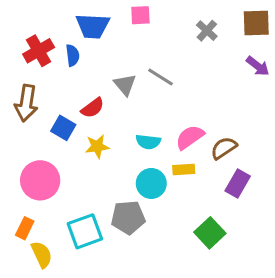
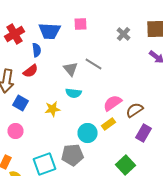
red cross: (39, 51) -> (14, 34), moved
red semicircle: (93, 108) -> (30, 71), moved
blue square: (63, 128) -> (20, 103), moved
cyan semicircle: (148, 142) -> (74, 93), moved
yellow rectangle: (184, 170) -> (108, 124), turned -32
pink circle: (40, 180) -> (16, 131), size x0.6

